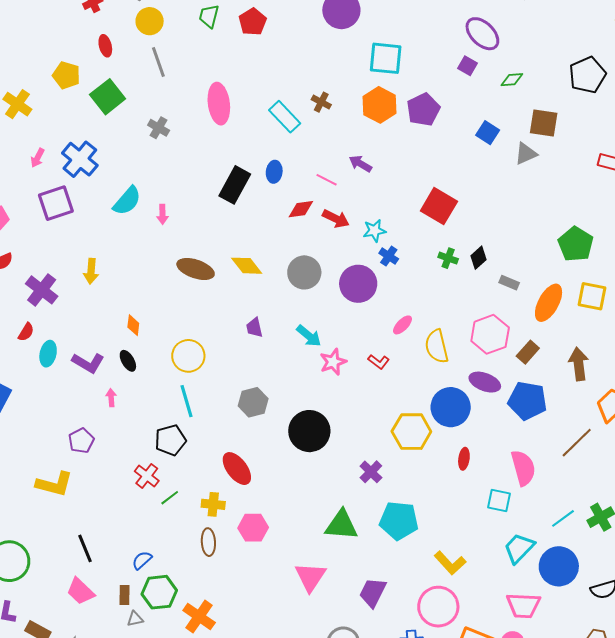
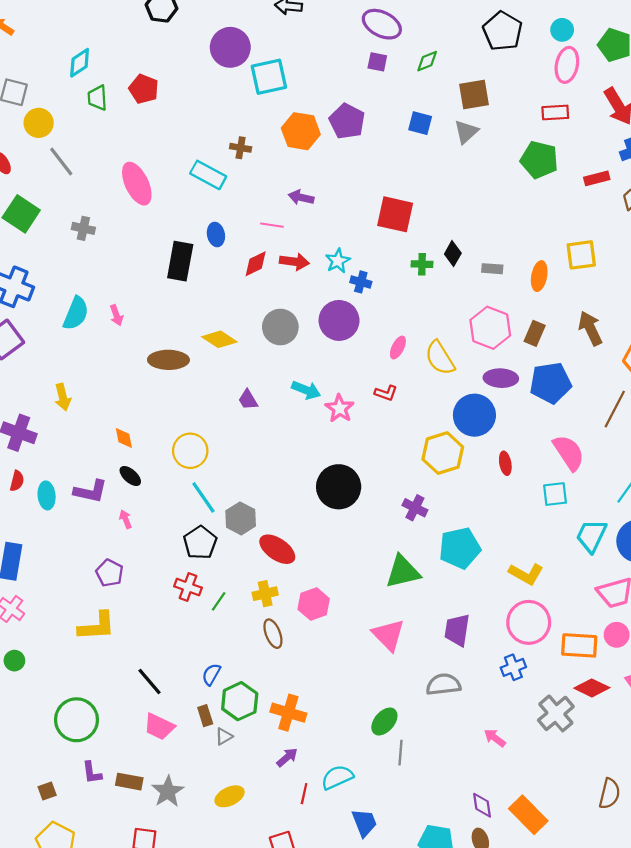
cyan square: (386, 58) -> (269, 77), moved
green pentagon: (576, 244) -> (539, 160), moved
orange ellipse: (549, 303) -> (539, 276), size x0.7
gray hexagon: (253, 402) -> (241, 518), moved

